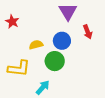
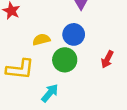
red arrow: (88, 32) -> (107, 59), moved, turned 48

